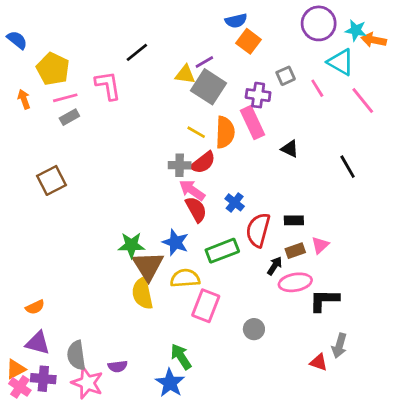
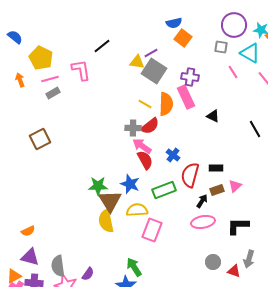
gray square: (286, 76) -> (221, 47), moved, turned 32
pink ellipse: (295, 282) -> (203, 222), moved
gray circle: (254, 329) -> (213, 262), moved
purple semicircle: (118, 366) -> (88, 274), turned -48

